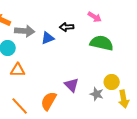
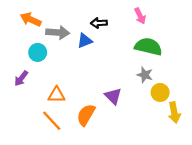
pink arrow: (95, 17) -> (140, 16), turned 32
black arrow: (67, 27) -> (99, 23), moved
orange triangle: (18, 70) -> (57, 95), moved
gray star: (97, 94) -> (145, 75), moved

